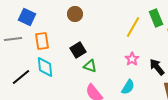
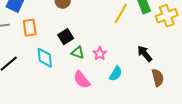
pink star: (132, 59) -> (100, 54), moved
cyan diamond: (45, 67) -> (45, 58), moved

